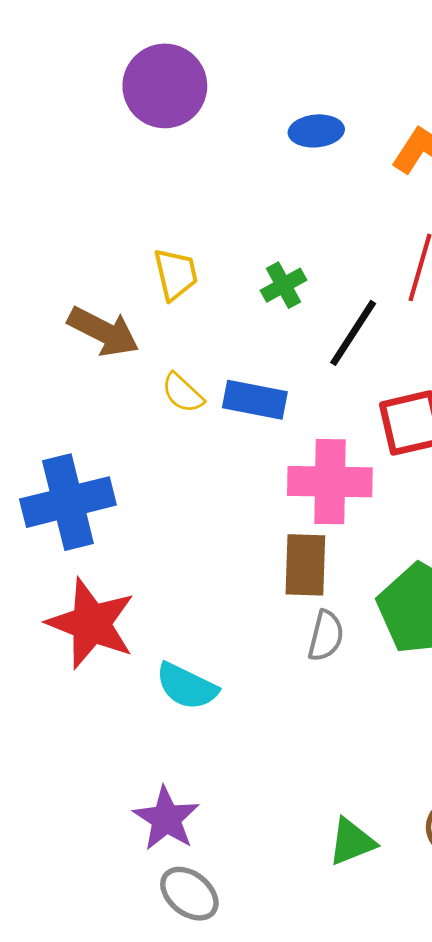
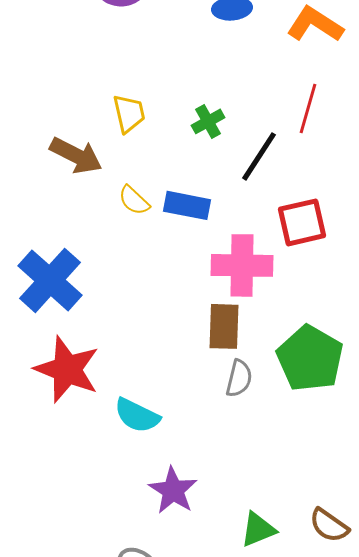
blue cross: (68, 502) -> (50, 280), turned -34
purple star: (166, 819) -> (173, 490), moved

